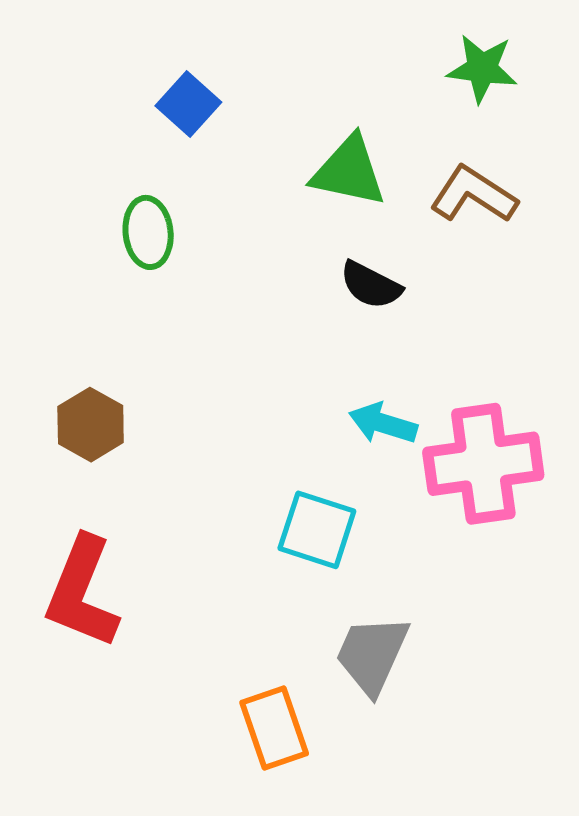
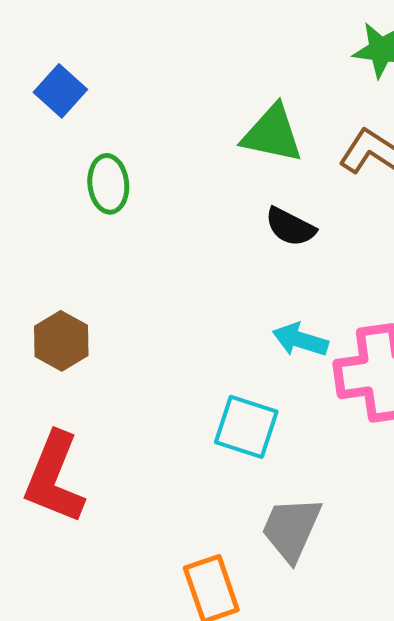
blue square: (188, 104) -> (60, 91), moved

